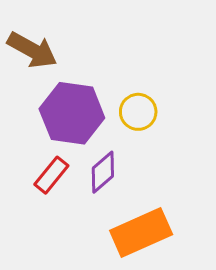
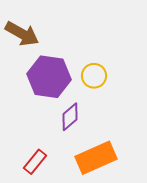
red rectangle: (51, 175) -> (35, 162), moved

